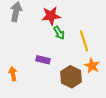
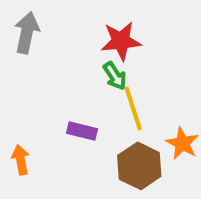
red star: (51, 16) -> (121, 41), moved
yellow line: (84, 41) -> (133, 109), moved

